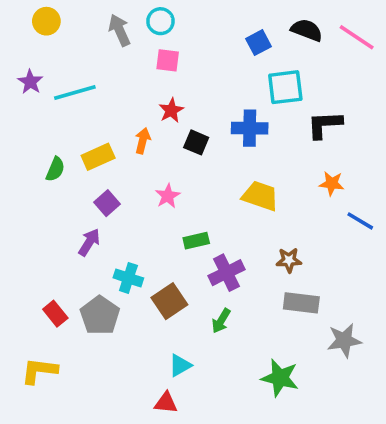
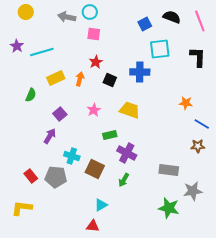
gray arrow: (119, 30) -> (67, 17), turned -54
pink line: (357, 37) -> (200, 21), turned 35
black L-shape: (325, 125) -> (198, 57), moved, turned 95
yellow rectangle: (98, 157) -> (56, 78), moved
yellow trapezoid: (260, 196) -> (130, 110), moved
brown star: (289, 260) -> (198, 146), moved
purple cross: (226, 273) -> (127, 153), turned -36
brown square: (169, 301) -> (95, 169), turned -30
gray pentagon: (100, 315) -> (56, 177), turned -30
green star: (280, 378) -> (169, 208), moved

